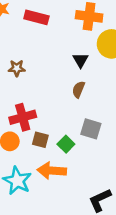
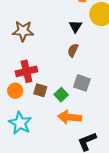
brown star: (17, 68) -> (23, 31), size x1.5
orange arrow: (52, 171) -> (70, 117), moved

